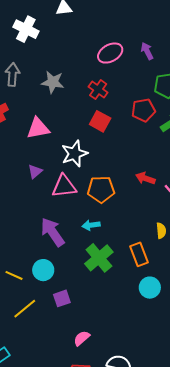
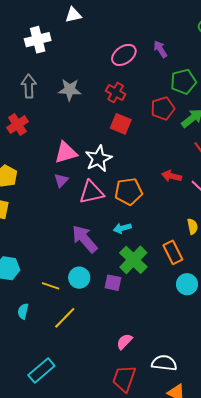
white cross: (26, 29) -> (38, 40), turned -35
pink triangle: (38, 128) -> (66, 153), moved
purple square: (62, 298) -> (113, 283), moved, turned 36

